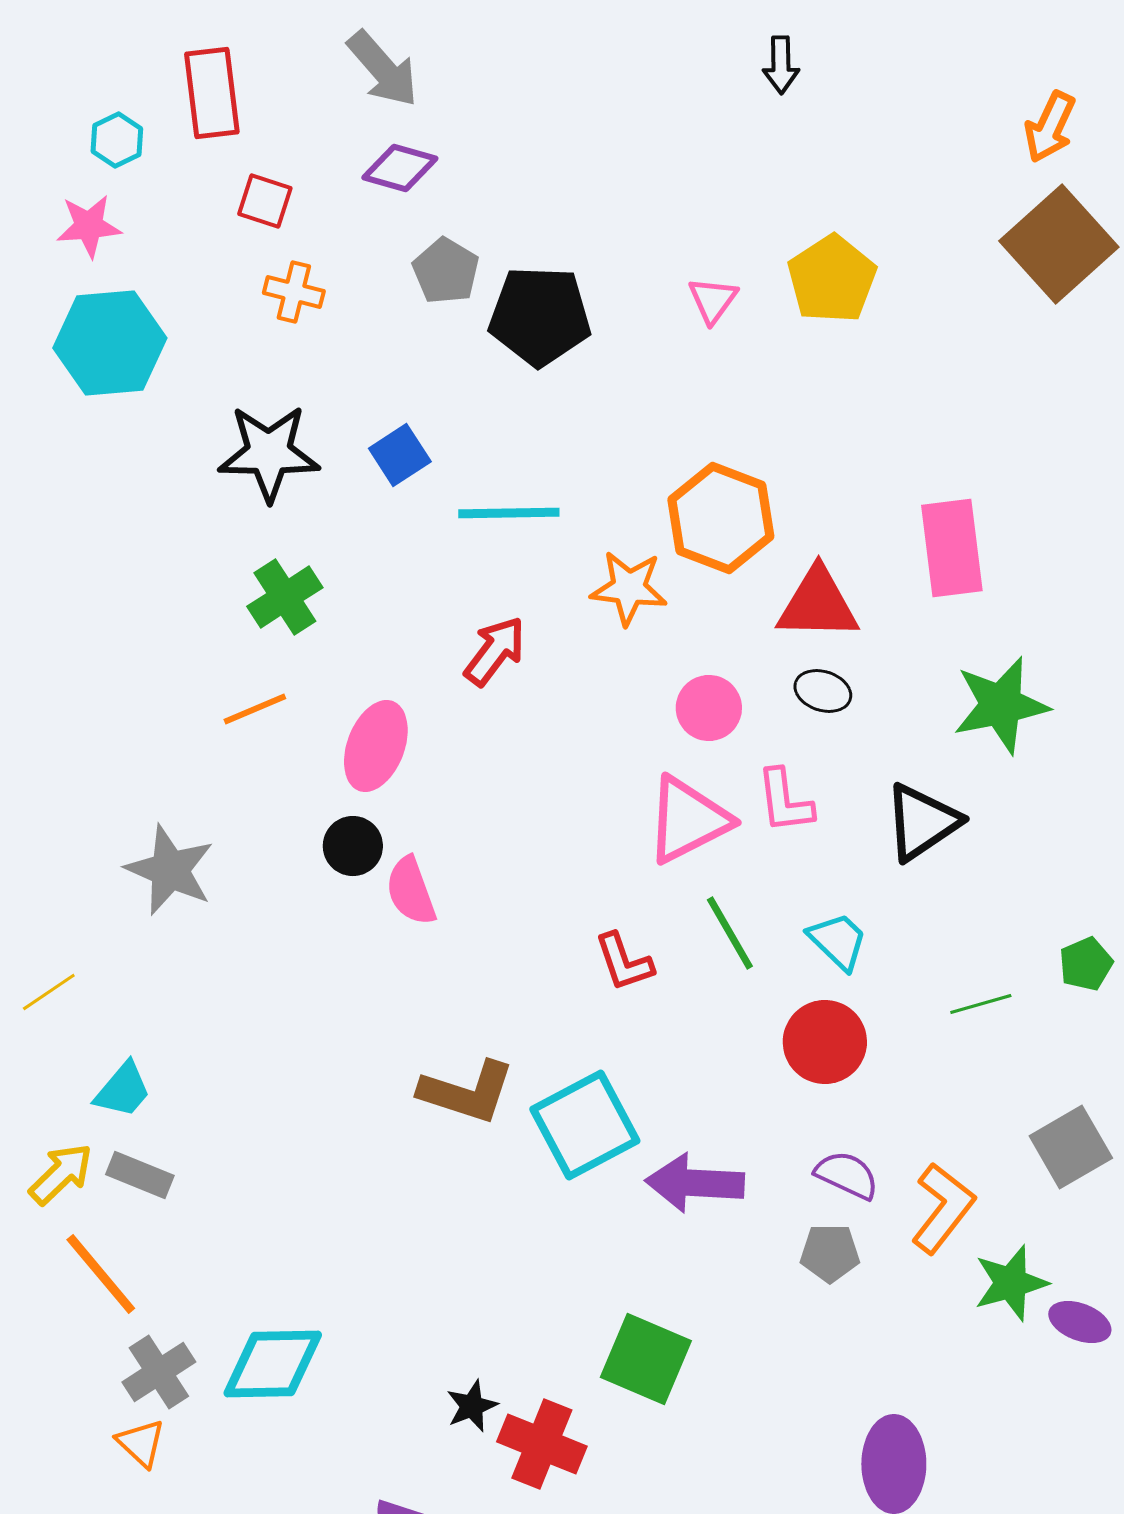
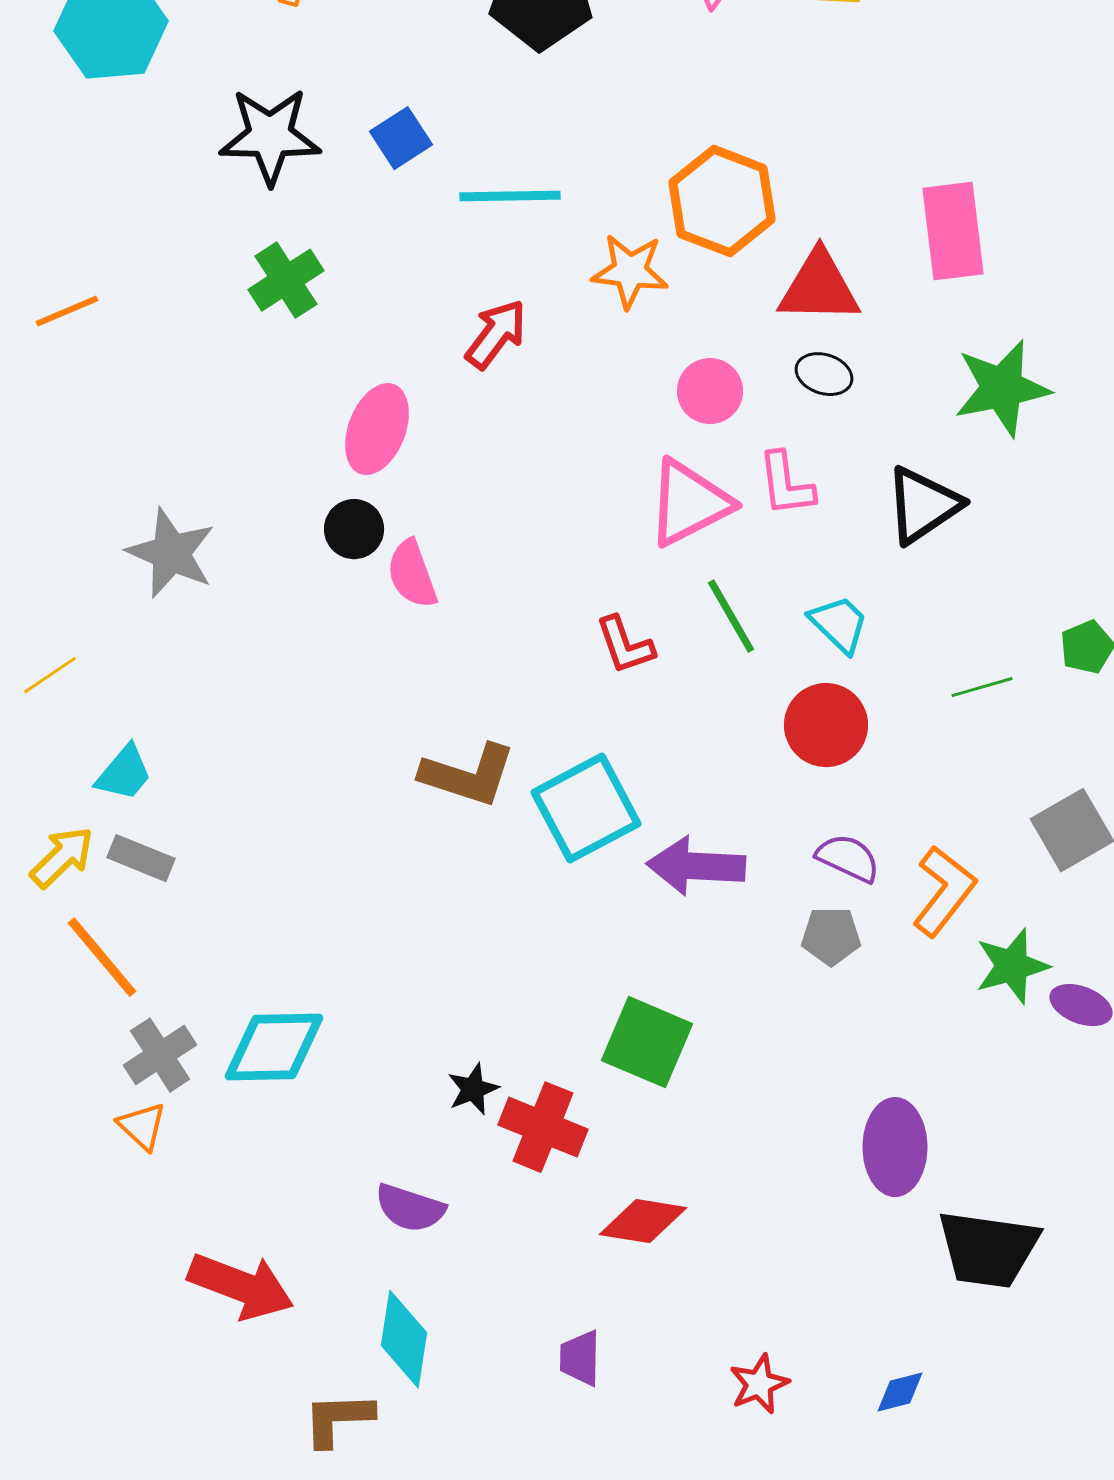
orange line: (255, 709) -> (67, 311), moved

